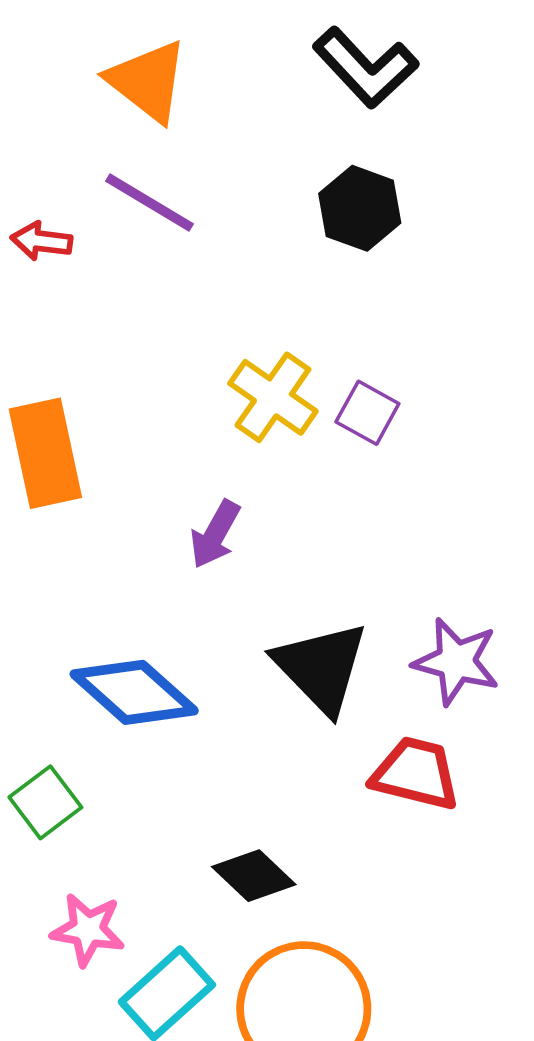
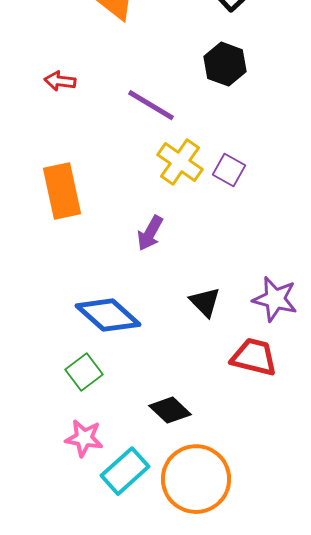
purple line: (150, 203) -> (151, 105), moved
black triangle: (321, 667) -> (205, 302), size x0.6
green square: (45, 802) -> (84, 372), moved

